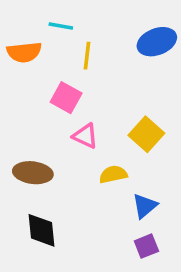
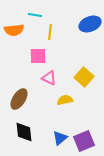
pink square: (66, 98) -> (38, 56), turned -30
brown ellipse: (33, 173) -> (19, 99), turned -65
blue triangle: (145, 206) -> (60, 138), moved
purple square: (146, 246) -> (84, 141), size x1.5

